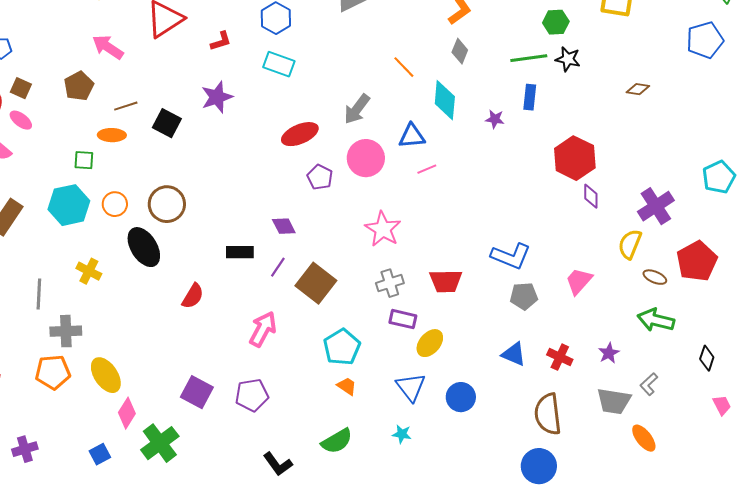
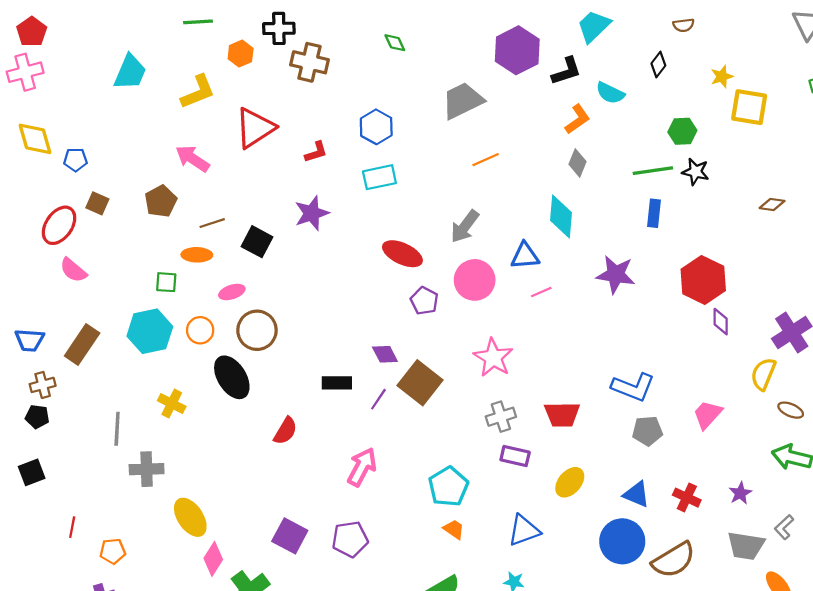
cyan rectangle: (279, 64) -> (379, 177), turned -32
orange line: (404, 67) -> (486, 160), moved, turned -70
purple star: (495, 119) -> (616, 274), moved, size x1.8
pink ellipse: (21, 120) -> (232, 292), moved, turned -55
red ellipse: (300, 134) -> (402, 254), turned 48
brown square: (316, 283) -> (420, 383), moved
yellow ellipse: (430, 343) -> (570, 482), moved
orange pentagon: (53, 372) -> (113, 551), moved, size x0.7
blue triangle: (411, 387) -> (524, 530), turned 48
blue circle: (461, 397) -> (622, 541), moved, size x1.4
brown semicircle: (548, 414) -> (674, 560), turned -114

